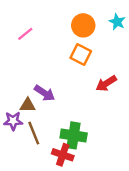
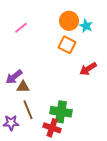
cyan star: (117, 22) -> (86, 26), moved
purple arrow: (45, 93) -> (14, 77), moved, turned 108
purple star: (13, 121) -> (11, 123), moved

